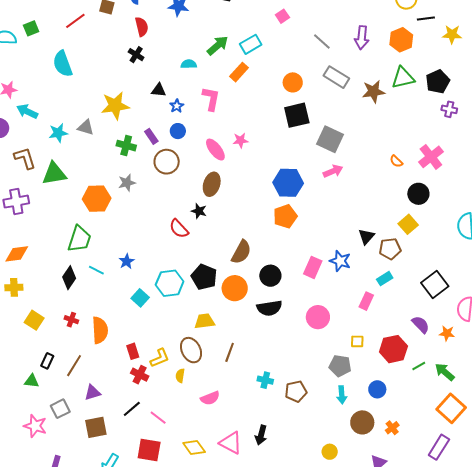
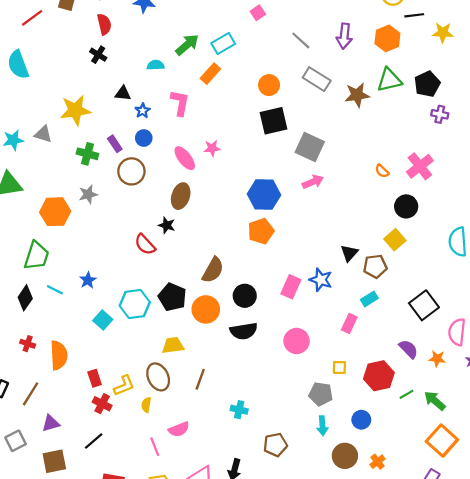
brown pentagon: (296, 391) -> (275, 445), moved
pink line: (158, 418) -> (155, 447), moved, turned 30

